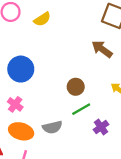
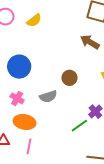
green line: (81, 109) -> (79, 126), moved
gray semicircle: (52, 127) -> (48, 96), moved

